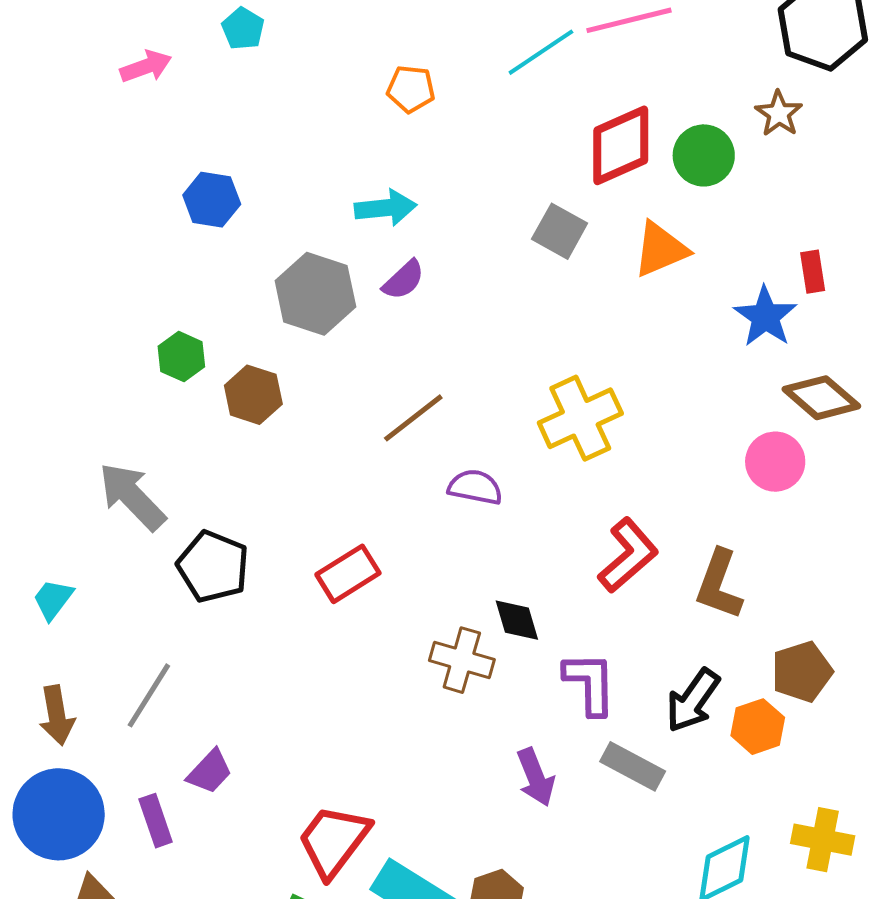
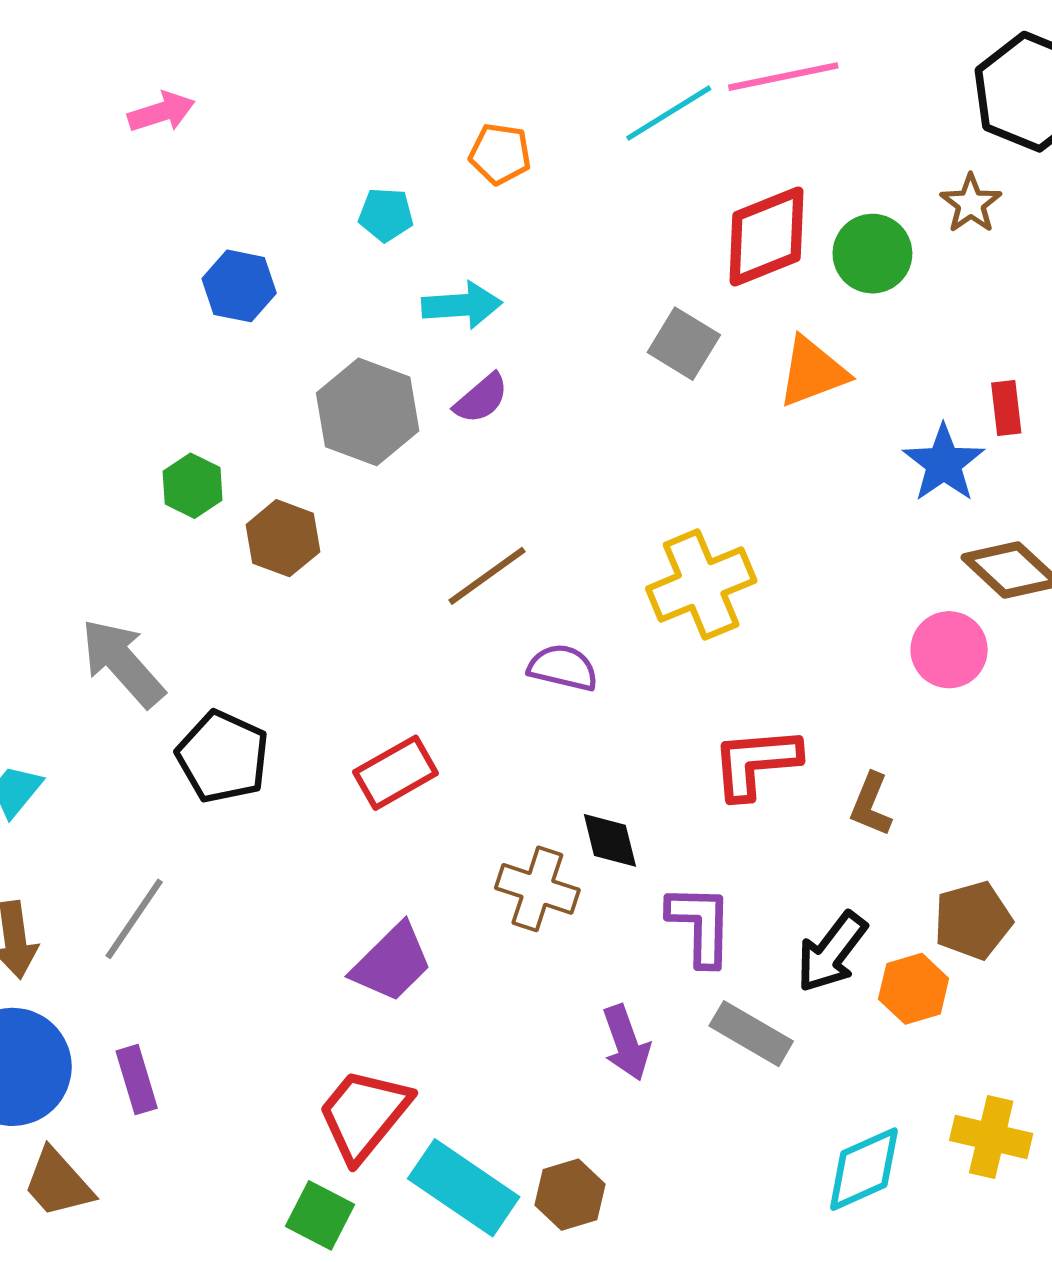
cyan pentagon: (243, 29) -> (386, 215), moved, turned -30
red L-shape: (628, 555) -> (756, 763), turned -146
brown L-shape: (719, 584) -> (871, 805), size x0.7
purple trapezoid: (210, 772) -> (392, 963), moved, size x1.4

